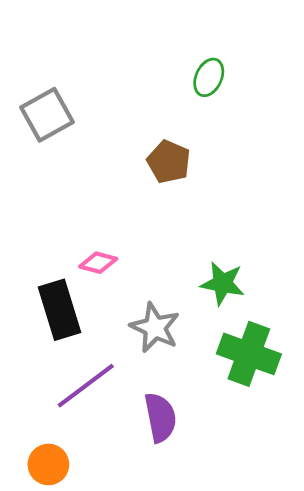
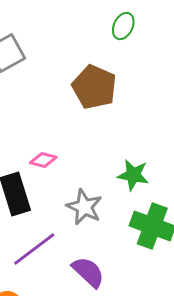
brown pentagon: (169, 162) -> (94, 87), size x1.4
purple semicircle: (160, 417) -> (88, 272), turned -36

